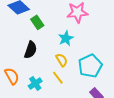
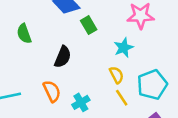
black semicircle: (31, 50) -> (63, 57), moved
yellow line: (58, 78) -> (122, 98), moved

